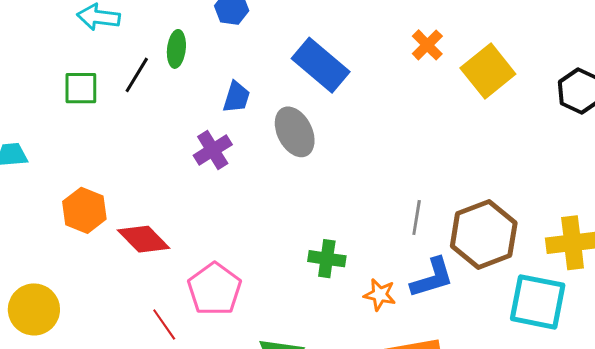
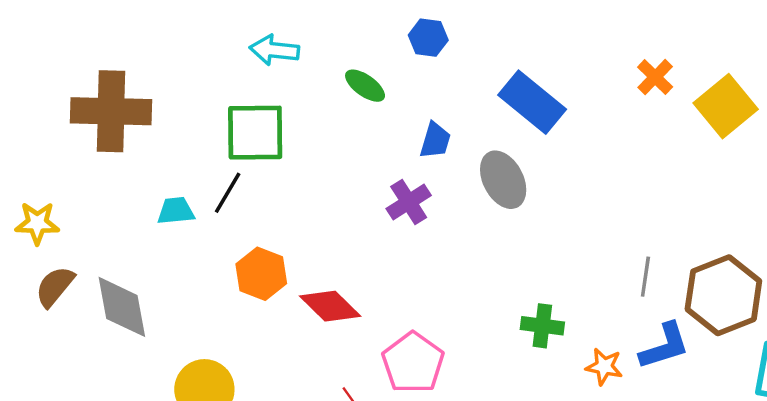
green ellipse: (176, 49) -> (365, 86), turned -60
black line: (137, 75) -> (228, 193), moved
green square: (81, 88) -> (255, 133), size x1.5

